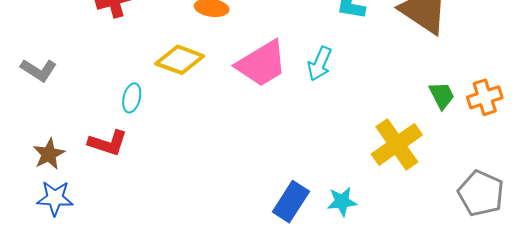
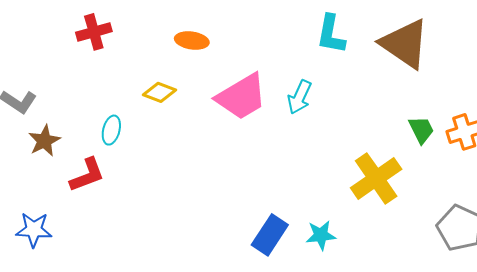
yellow diamond: (180, 60) -> (160, 92), size x0.7
red L-shape: (108, 143) -> (87, 175), turned -39
brown star: (49, 154) -> (44, 141), moved

